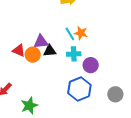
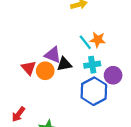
purple triangle: (41, 42) -> (53, 55), turned 35
red triangle: (19, 50) -> (29, 68), turned 32
blue hexagon: (79, 89) -> (94, 91), moved

